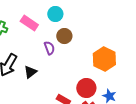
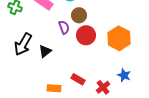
red circle: (86, 88) -> (86, 35), moved

